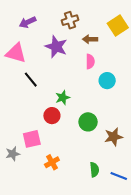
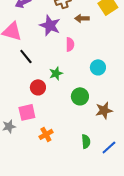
pink semicircle: (90, 61) -> (70, 44), moved
cyan circle: (107, 81) -> (98, 67), moved
red circle: (52, 116) -> (38, 87), moved
blue line: (119, 176) -> (109, 147), turned -63

